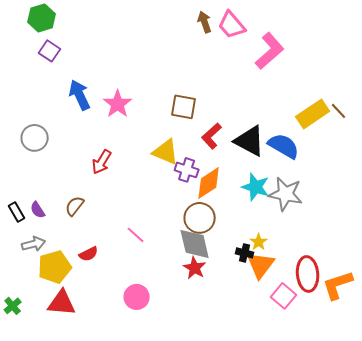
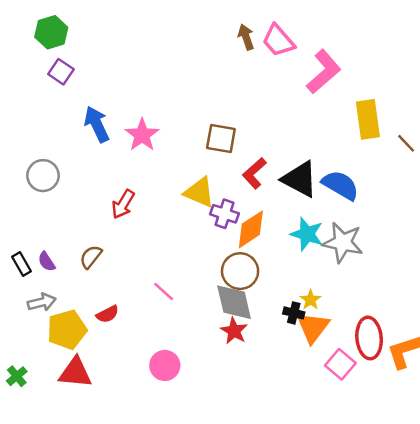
yellow rectangle: (313, 114) -> (368, 119), moved, turned -64

